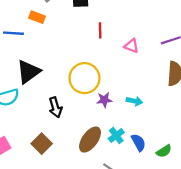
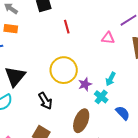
pink triangle: (131, 46) -> (108, 38), moved
cyan arrow: (134, 101) -> (111, 79), turned 120
cyan cross: (116, 135) -> (101, 97), moved

